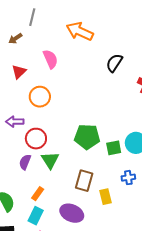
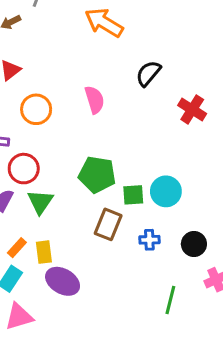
pink semicircle: (50, 59) -> (95, 100), moved
brown rectangle: (84, 181) -> (108, 224), moved
yellow rectangle: (106, 197) -> (44, 252), moved

